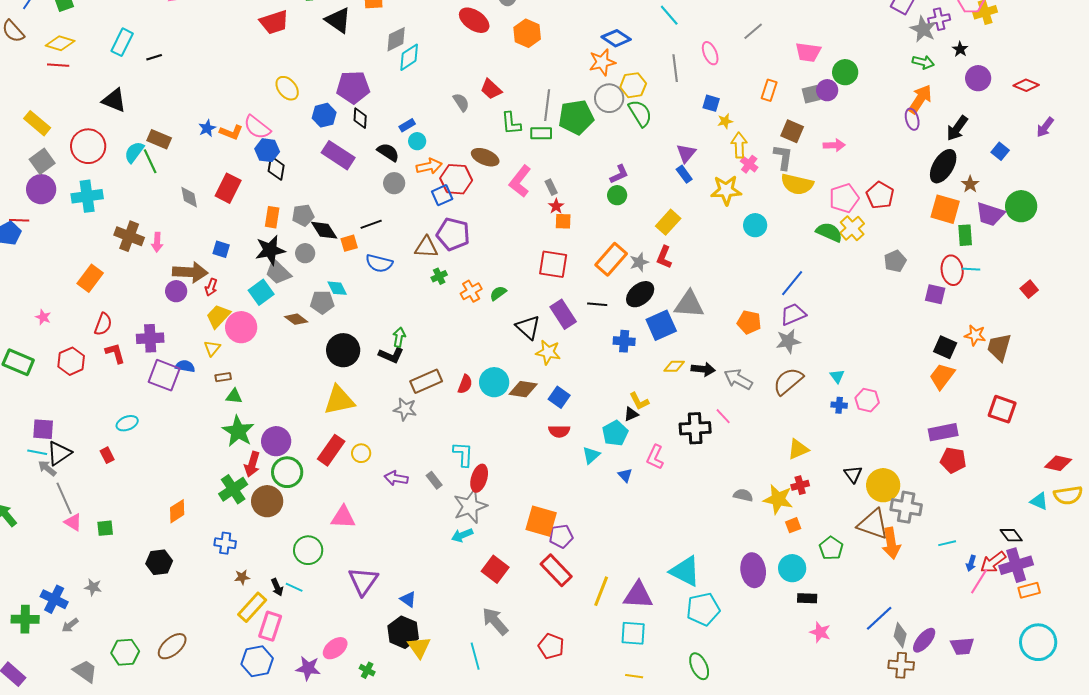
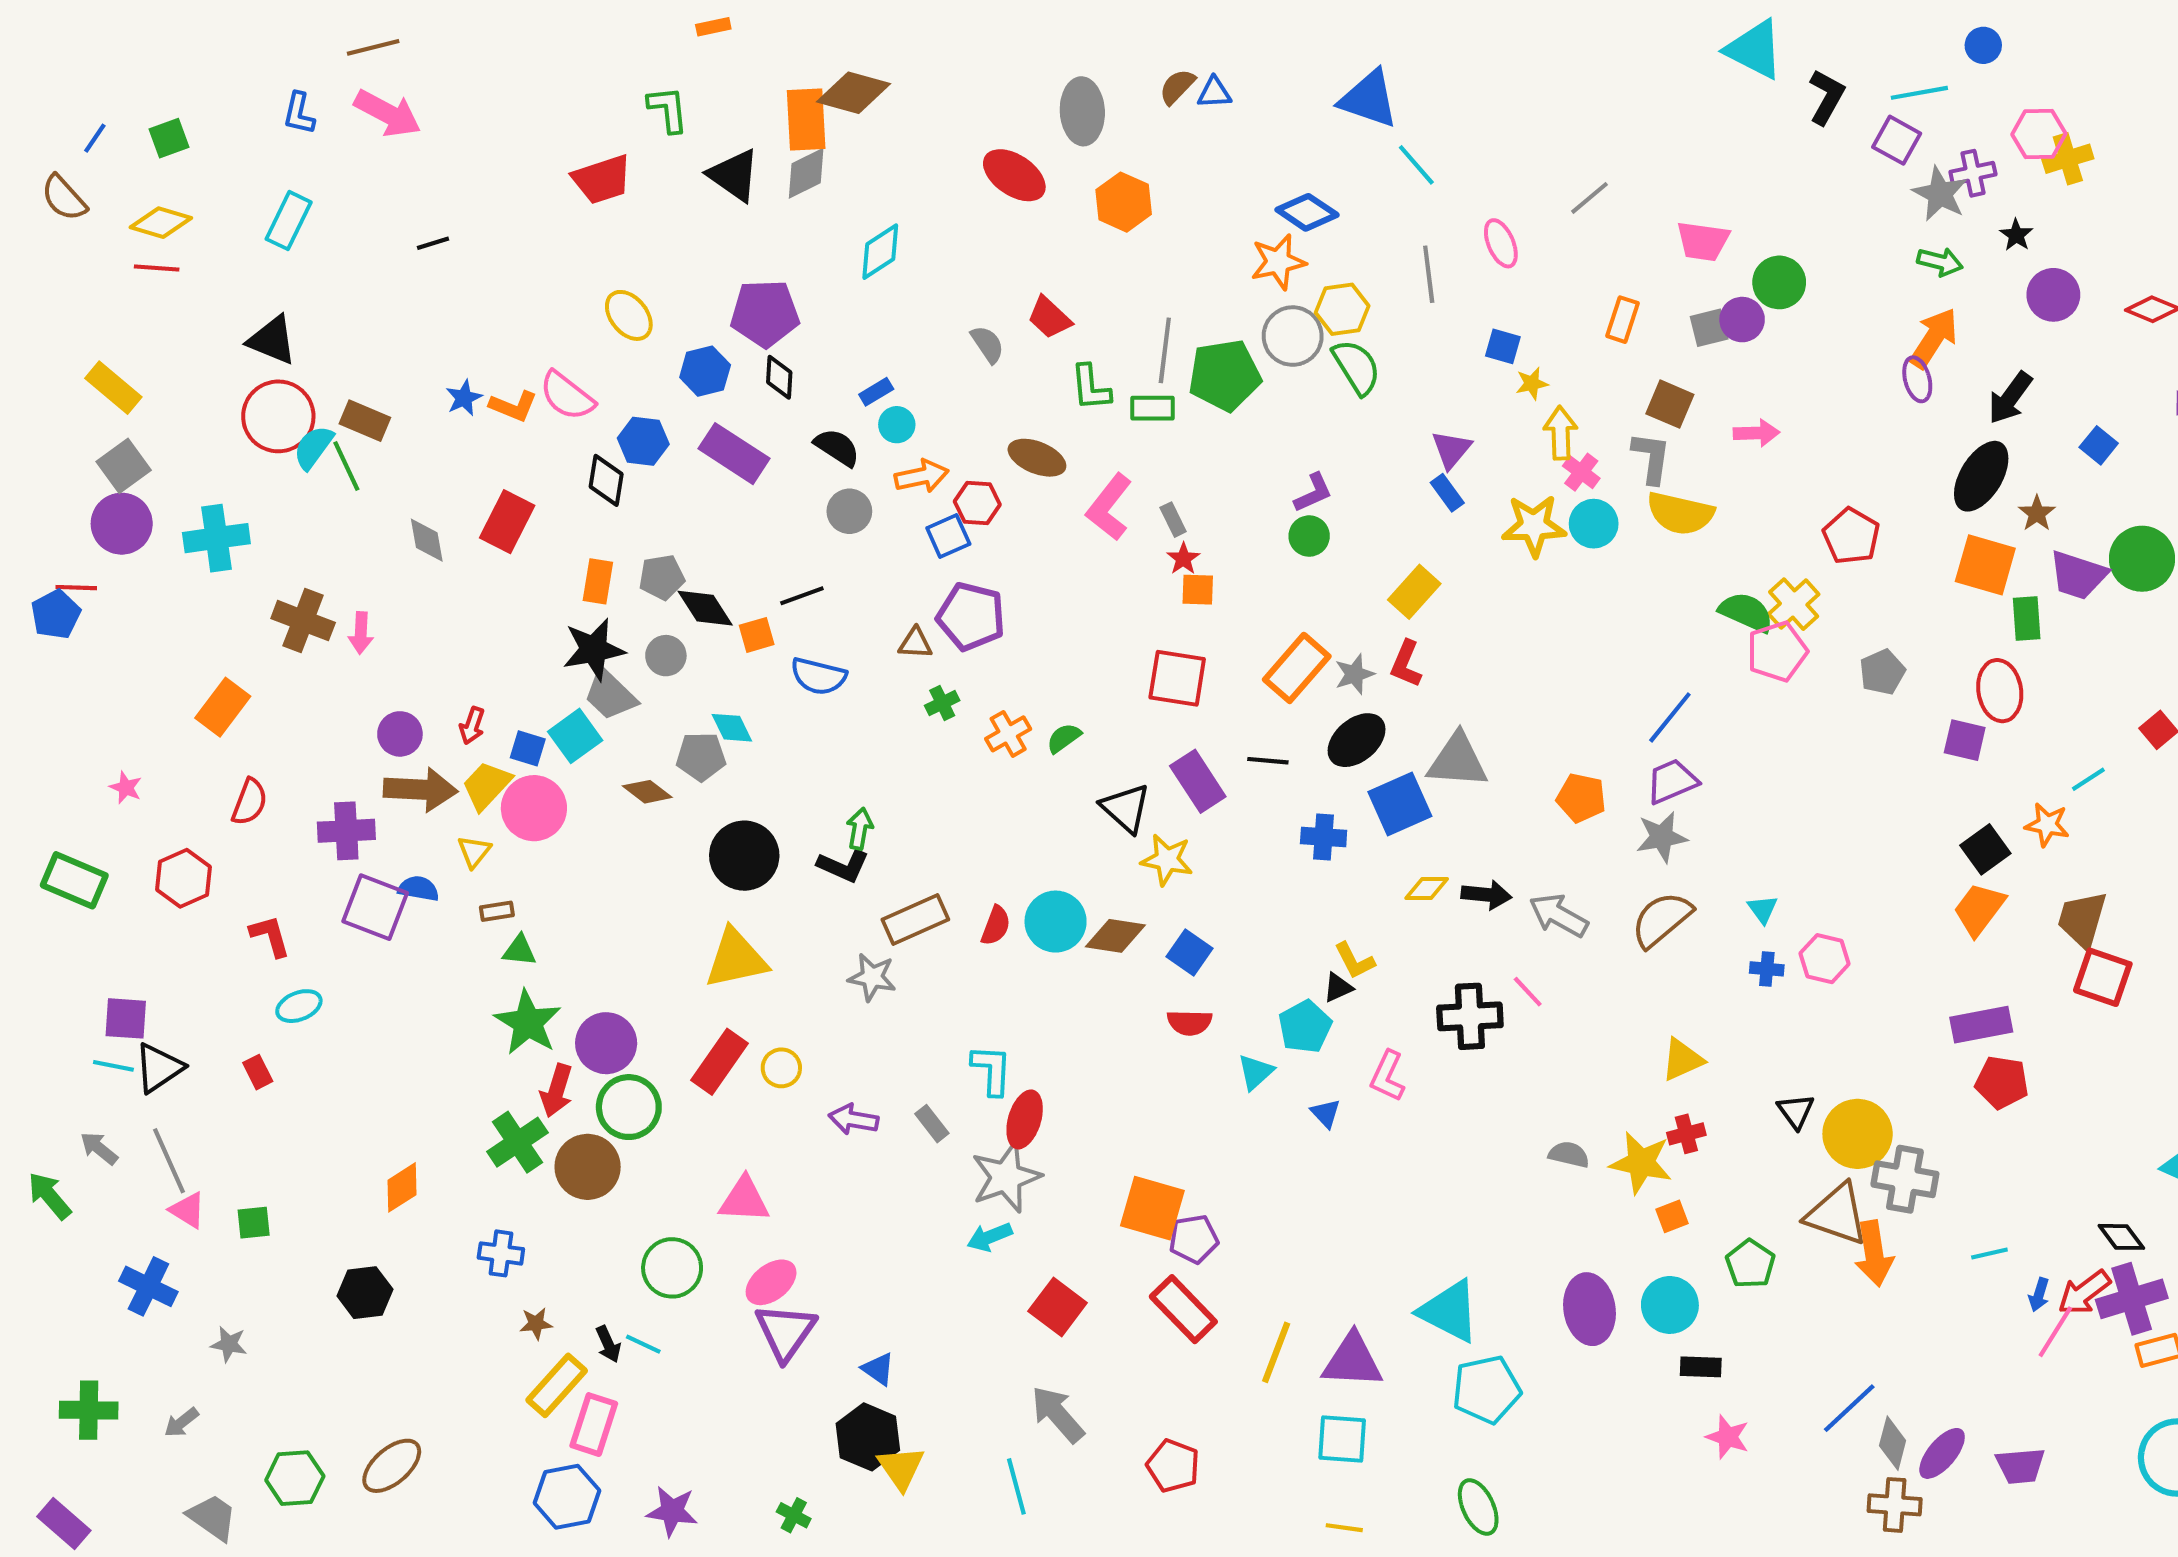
gray diamond: (396, 39) -> (806, 173), moved
black line: (154, 57) -> (433, 243), moved
red circle: (88, 146) -> (278, 416), moved
blue hexagon: (267, 150) -> (643, 441), moved
red hexagon: (456, 179) -> (977, 503), size x0.7
pink pentagon: (844, 198) -> (1777, 651), moved
cyan circle: (755, 225) -> (1594, 524), moved
brown triangle: (426, 247) -> (915, 643), size x0.7
blue square: (221, 249) -> (528, 748), moved
cyan line: (971, 269) -> (2088, 779), moved, turned -36
brown arrow: (190, 272) -> (421, 790), moved
black square: (945, 347) -> (1985, 849), turned 30
brown trapezoid: (999, 347) -> (2082, 919), moved
red L-shape: (115, 353) -> (270, 936), moved
gray arrow: (47, 468) -> (99, 1148), moved
blue cross: (54, 599) -> (148, 1286), moved
pink ellipse: (335, 648) -> (771, 1282), moved

